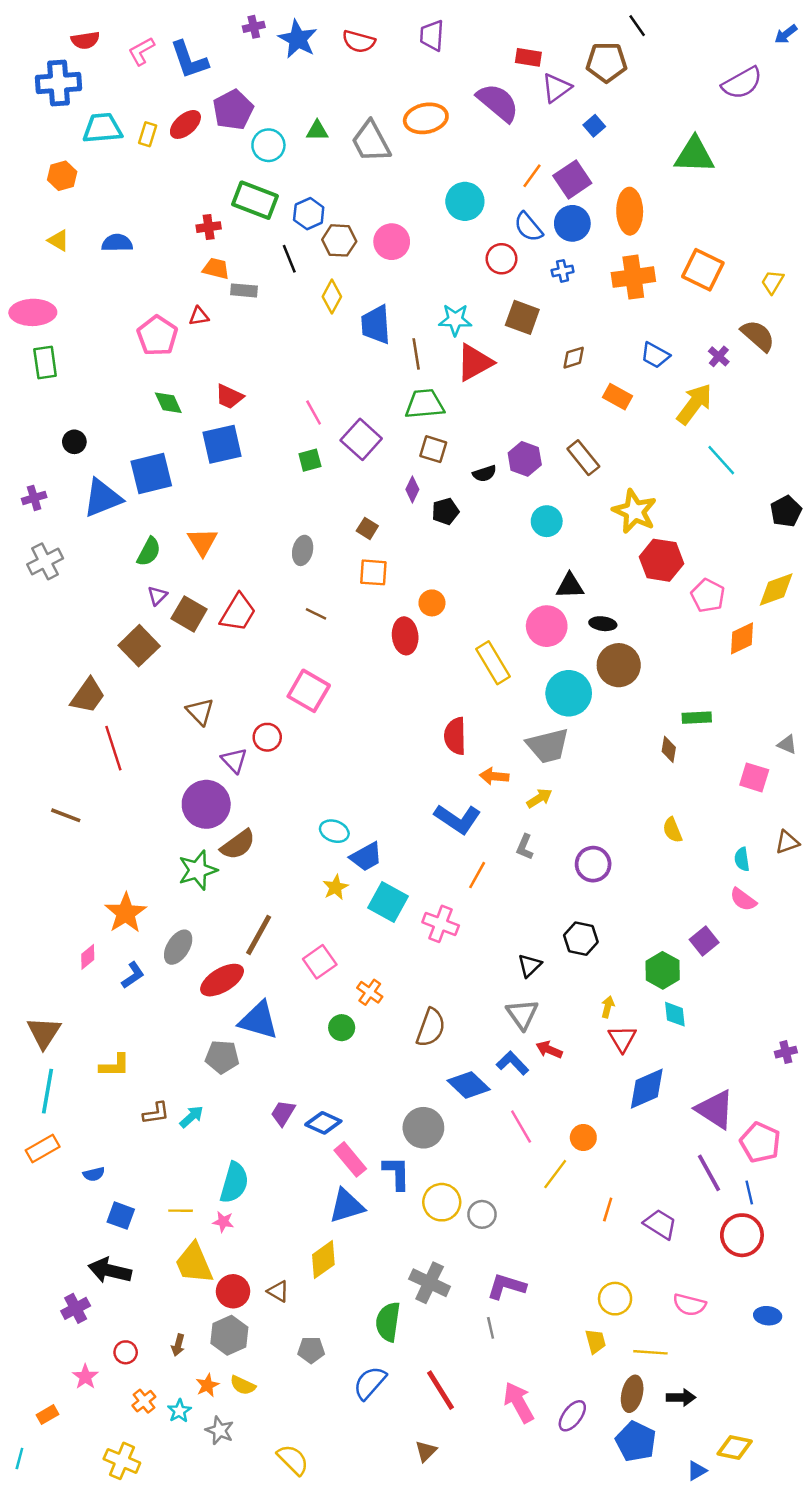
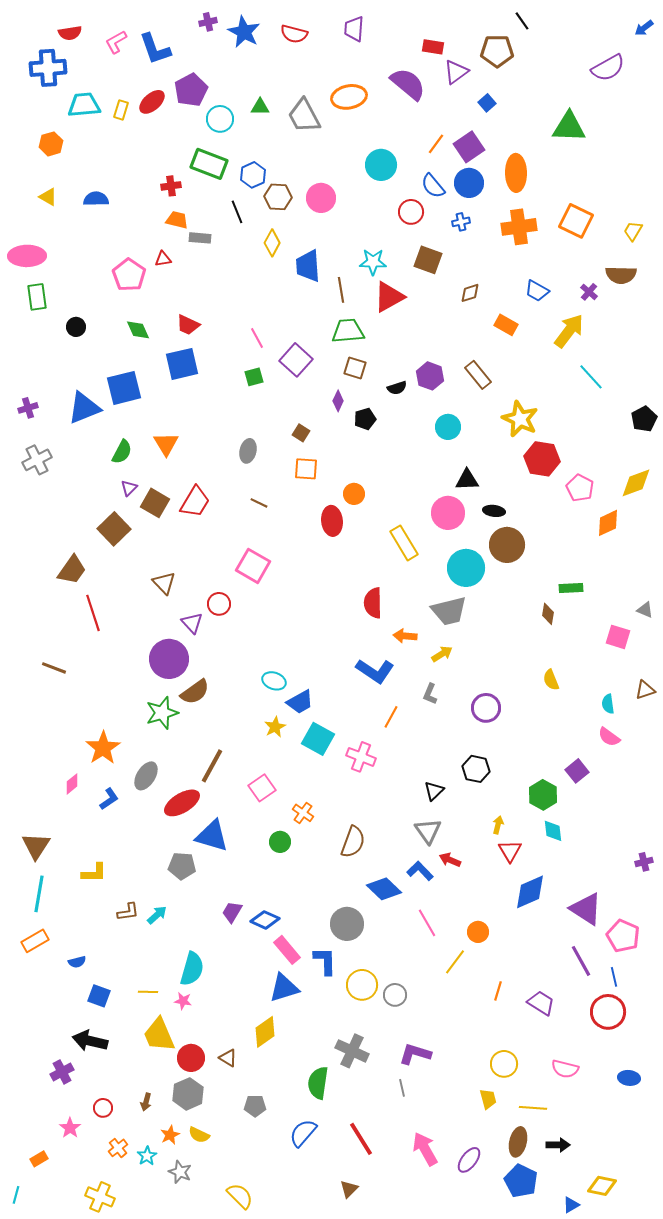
brown semicircle: (758, 336) -> (621, 275), turned 140
black circle: (74, 442) -> (76, 327), moved

